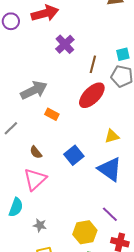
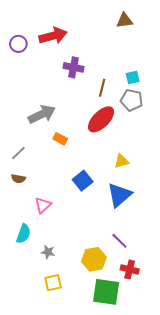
purple cross: (65, 44) -> (73, 67), turned -36
brown semicircle: (36, 152) -> (18, 179), moved, turned -40
blue triangle: (110, 169) -> (119, 195), turned 44
pink triangle: (35, 179) -> (43, 205), size x0.7

